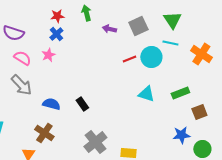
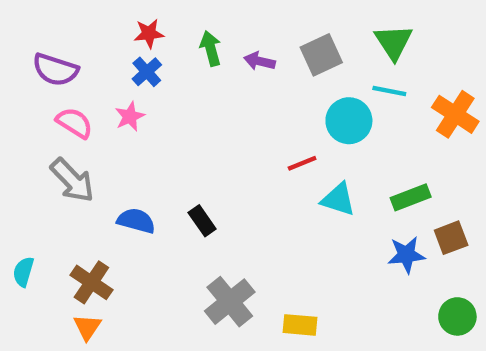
green arrow: (86, 13) -> (211, 48), moved
red line: (129, 59) -> (302, 163), moved
brown cross: (44, 133) -> (91, 282), moved
blue star: (181, 135) -> (406, 255), moved

